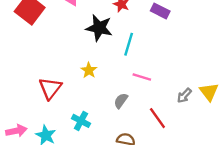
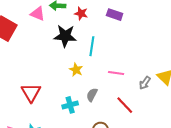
yellow star: (89, 70) -> (76, 70), moved
pink line: (142, 77) -> (116, 73), moved
cyan cross: (81, 121) -> (70, 105), moved, turned -35

